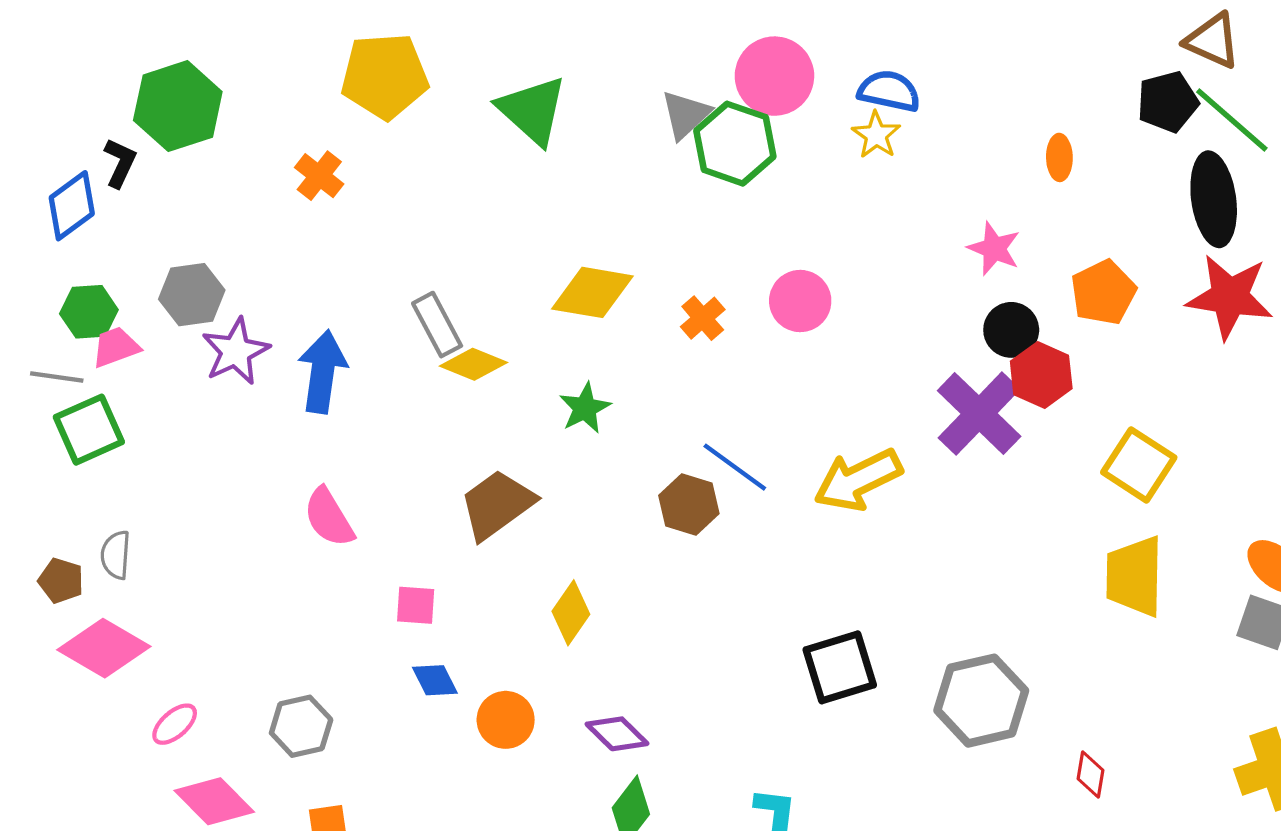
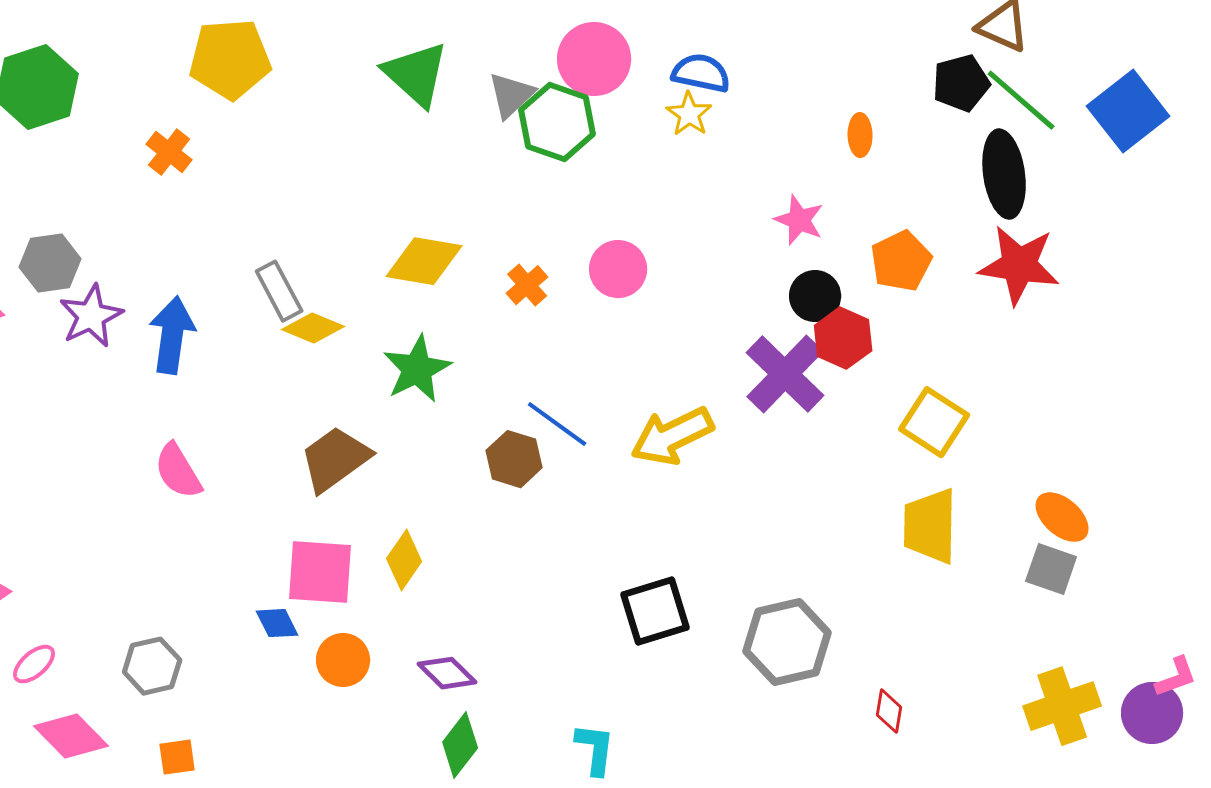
green triangle: (532, 110) -> (416, 74), moved
green star: (585, 408) -> (417, 369), size x1.4
pink square: (416, 605) -> (320, 572), moved, size x1.8

